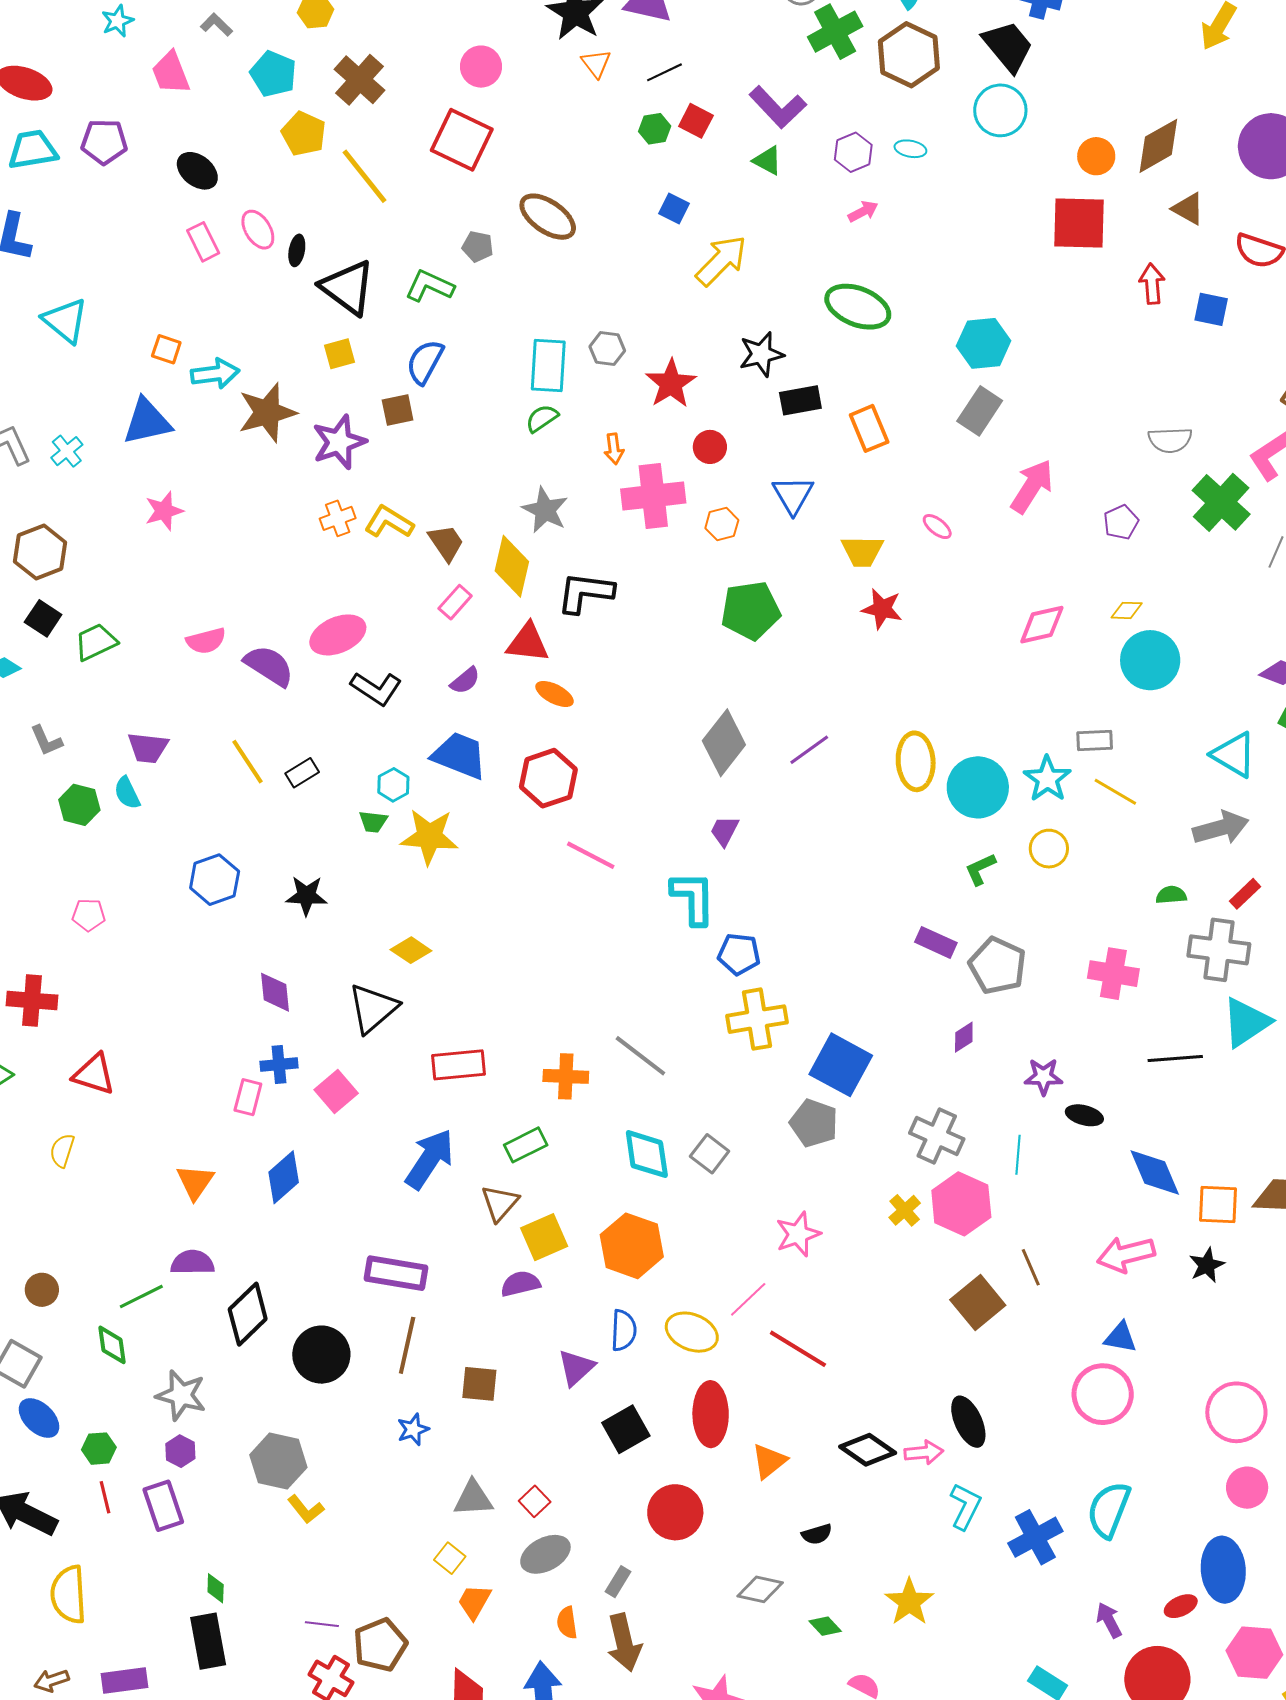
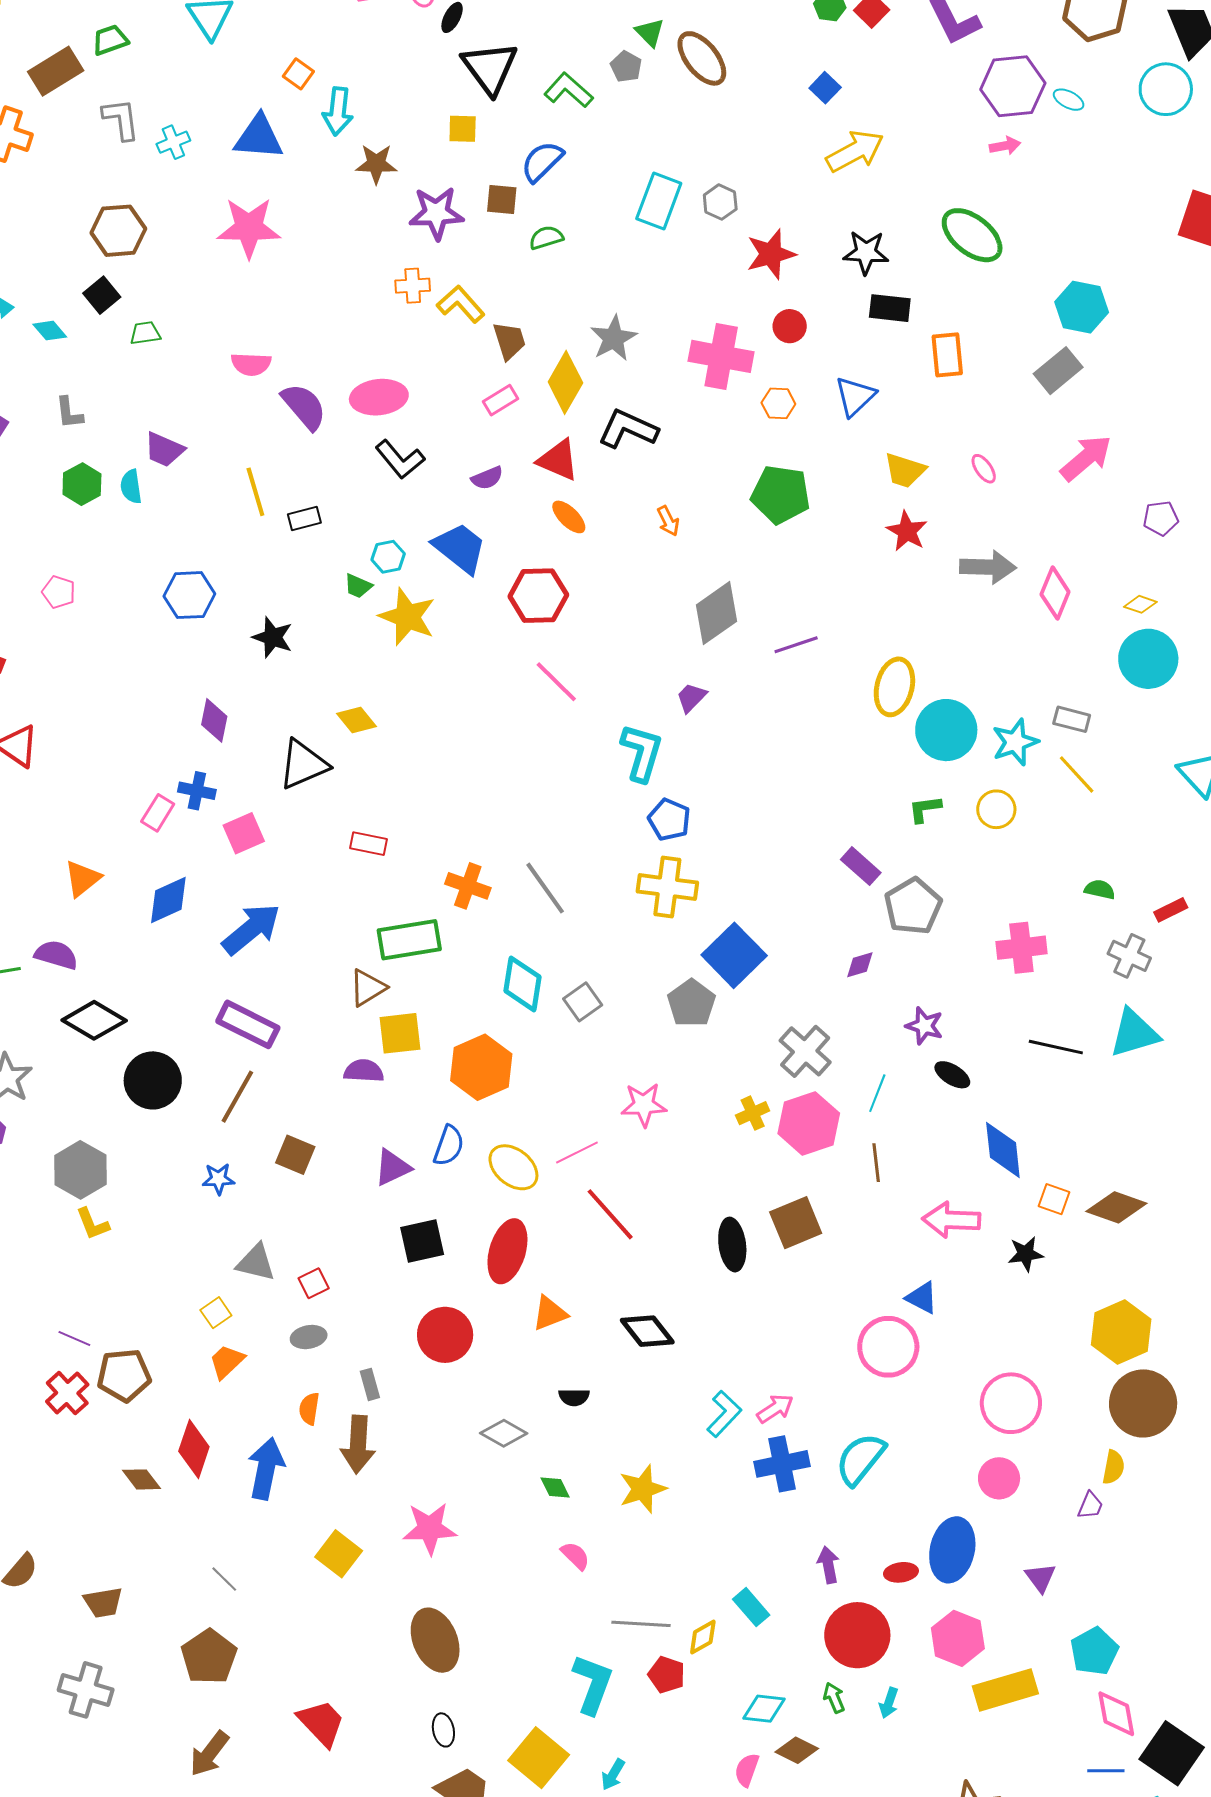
purple hexagon: (853, 152) -> (1013, 86), size x1.6
green triangle: (767, 161) -> (650, 32), moved
cyan arrow: (215, 374) -> (338, 111), turned 87
brown star: (267, 413) -> (376, 164), size x0.7
green semicircle: (542, 418) -> (546, 238), moved
orange arrow: (614, 449) -> (668, 521), moved, turned -36
pink star: (164, 511) -> (249, 228), size x1.6
pink diamond: (1042, 625) -> (1055, 593), turned -72
green trapezoid: (96, 642) -> (145, 333), size x0.7
gray arrow: (1221, 828) -> (988, 567), moved
gray cross: (1219, 950) -> (1129, 956), size x0.7
pink cross: (1113, 974) -> (1021, 948), turned -33
red rectangle: (458, 1065) -> (368, 844), size x0.7
green rectangle: (526, 1145) -> (409, 940), size x1.5
blue arrow: (430, 1159) -> (251, 929), moved
orange square: (1218, 1205) -> (1054, 1199), size x0.7
brown line: (1031, 1267) -> (876, 1163), moved
black diamond: (248, 1314) -> (94, 1020), turned 58
black ellipse: (968, 1422) -> (732, 1245), moved
pink arrow: (924, 1452) -> (775, 1409), moved, turned -45
gray ellipse: (545, 1554) -> (309, 1337), size x0.7
gray rectangle: (618, 1582) -> (370, 1384), turned -64

